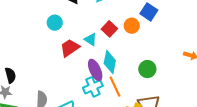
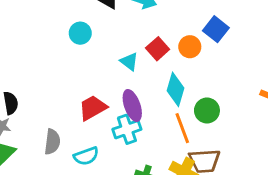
red trapezoid: (70, 48) -> (93, 108), moved
cyan diamond: (110, 62) -> (176, 89), moved
orange line: (115, 87) -> (182, 128), moved

